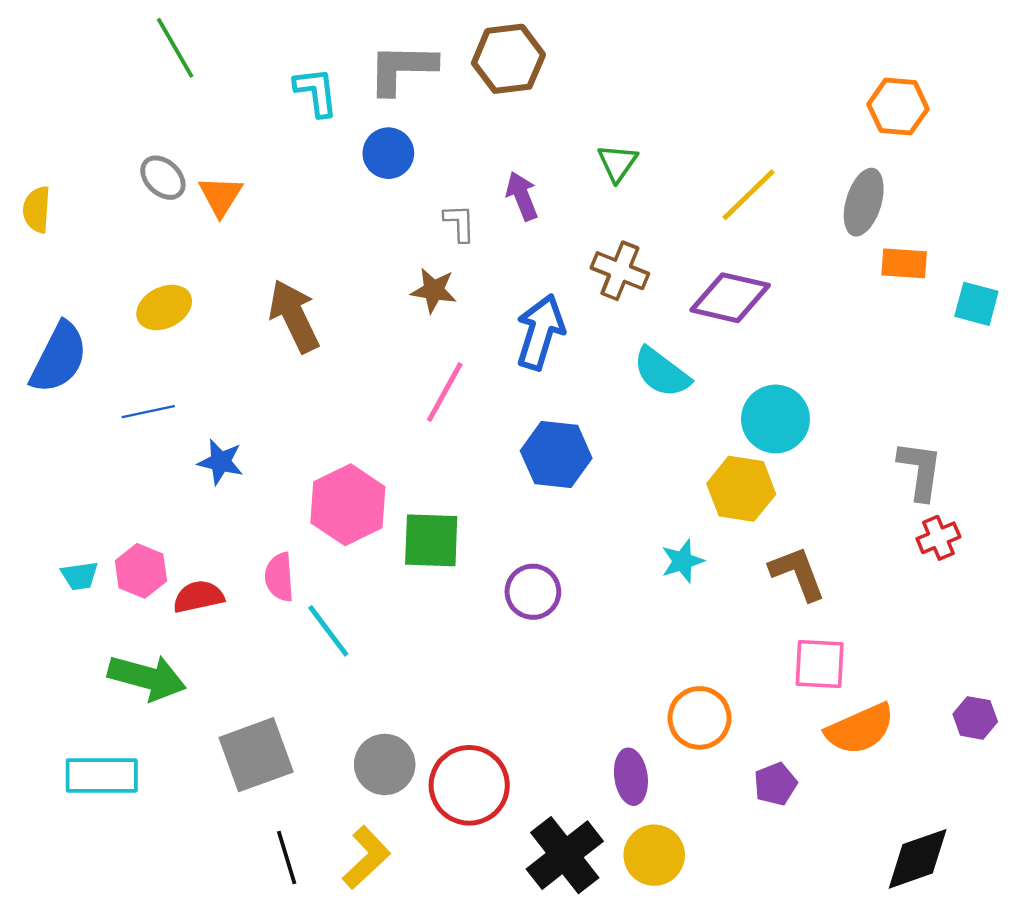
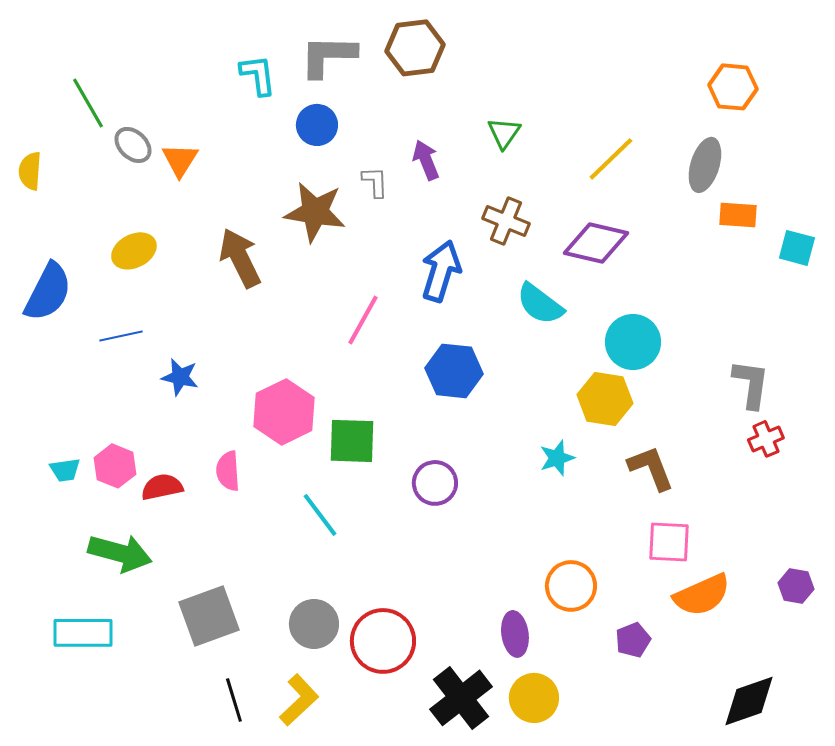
green line: (175, 48) -> (88, 103), moved
brown star: (434, 290) -> (315, 212), moved, size x1.6
cyan line: (328, 631) -> (320, 515), moved

